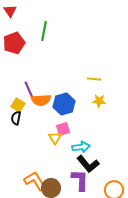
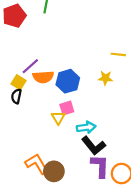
yellow line: (94, 79) -> (118, 54), moved
purple line: (29, 90) -> (30, 66), turned 72
purple L-shape: (80, 180) -> (100, 166), moved

